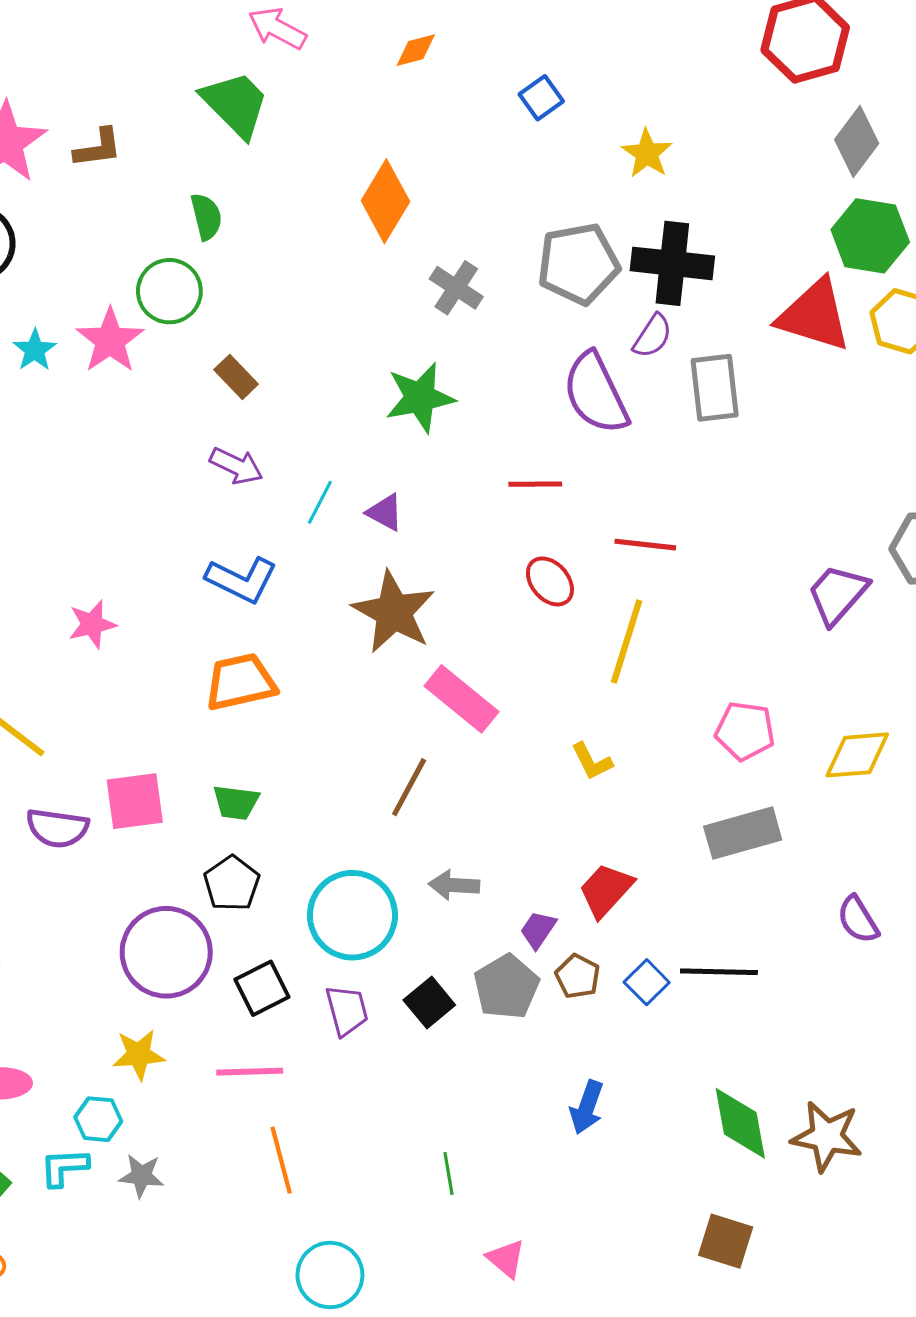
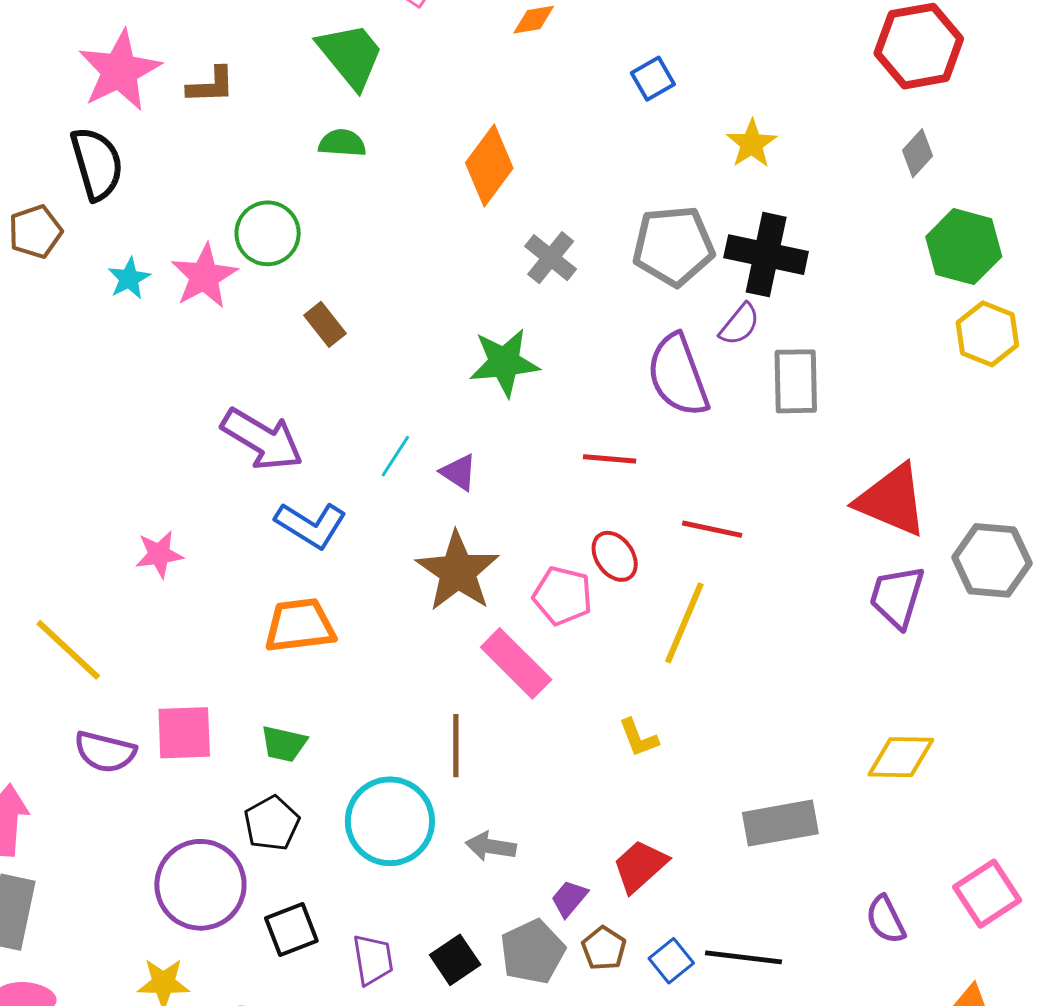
gray diamond: (857, 142) -> (917, 153), moved, size x0.7
green semicircle: (206, 217) -> (342, 143), moved, turned -78
red triangle: (814, 315) -> (892, 500), moved
purple arrow: (236, 466) -> (262, 439), moved, size x1.6
purple trapezoid: (838, 594) -> (897, 597), turned -30
pink pentagon: (745, 731) -> (563, 596), moved
brown line: (409, 787) -> (456, 746), turned -34
cyan circle: (352, 915) -> (390, 821), moved

